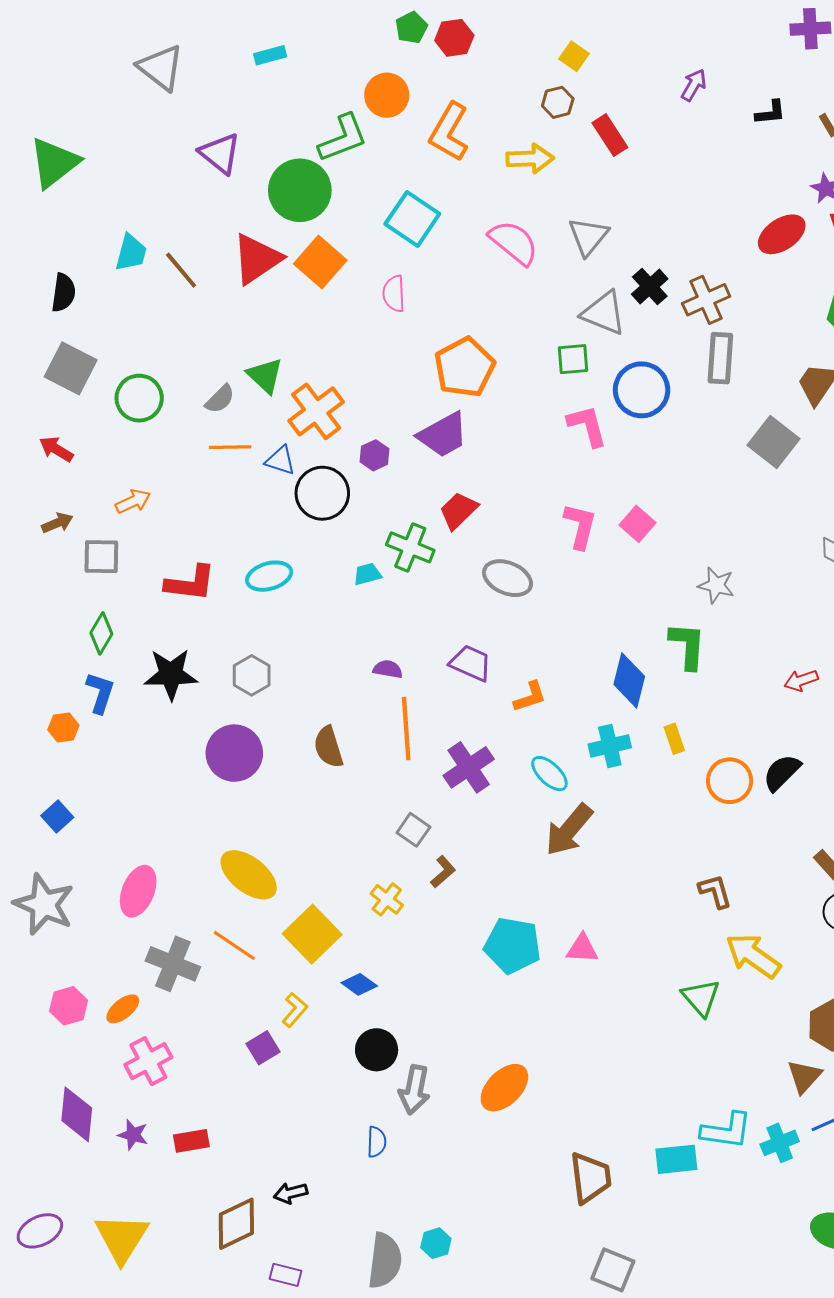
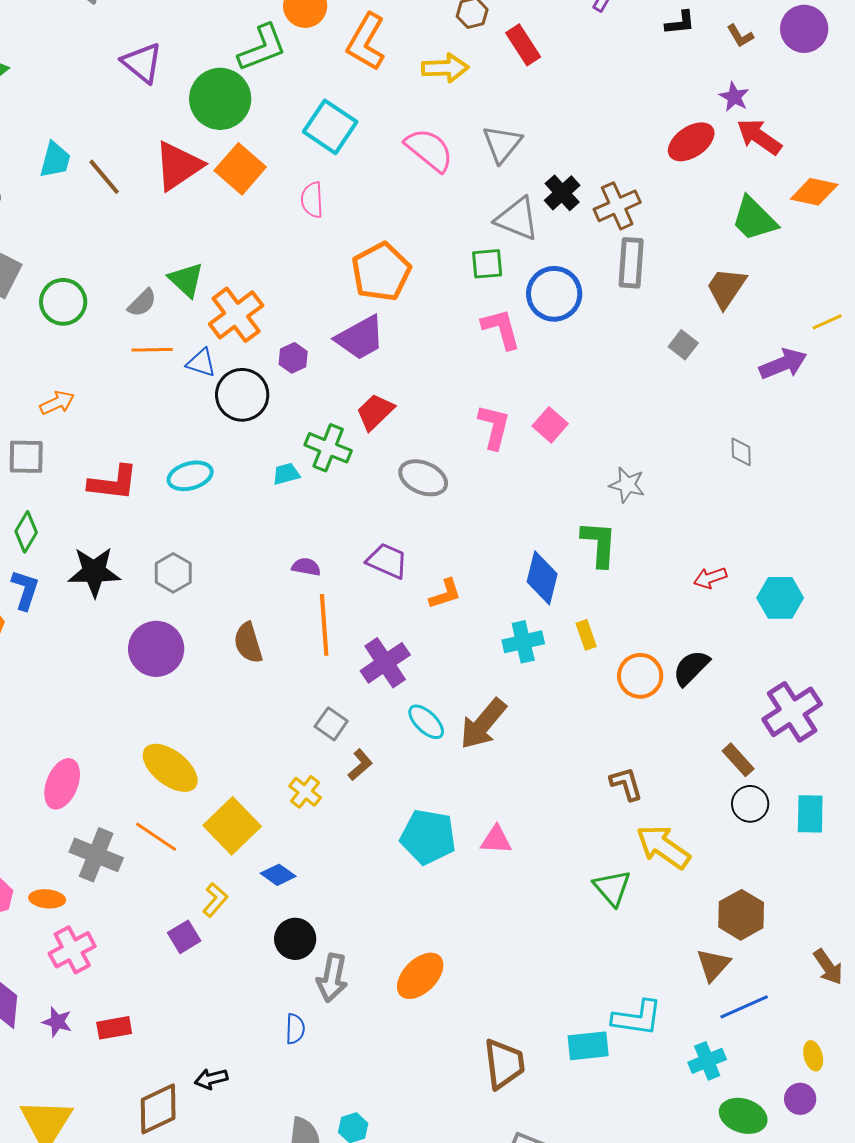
gray square: (774, 442) -> (683, 345), size x0.6
cyan ellipse: (549, 774) -> (426, 722), moved
orange ellipse: (123, 1009) -> (47, 899), turned 44
cyan cross: (780, 1143) -> (707, 1061), moved

